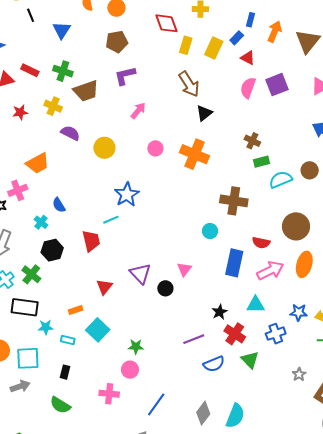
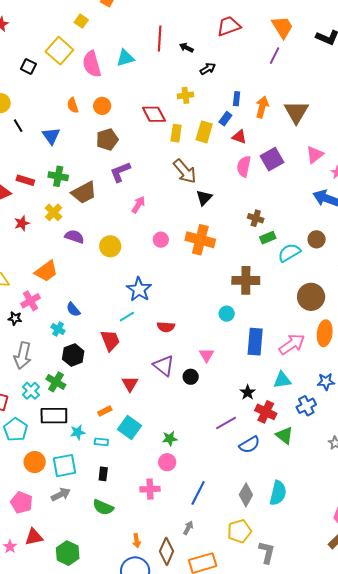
yellow cross: (53, 106) -> (54, 212), turned 30
red semicircle: (261, 243) -> (166, 327), moved

